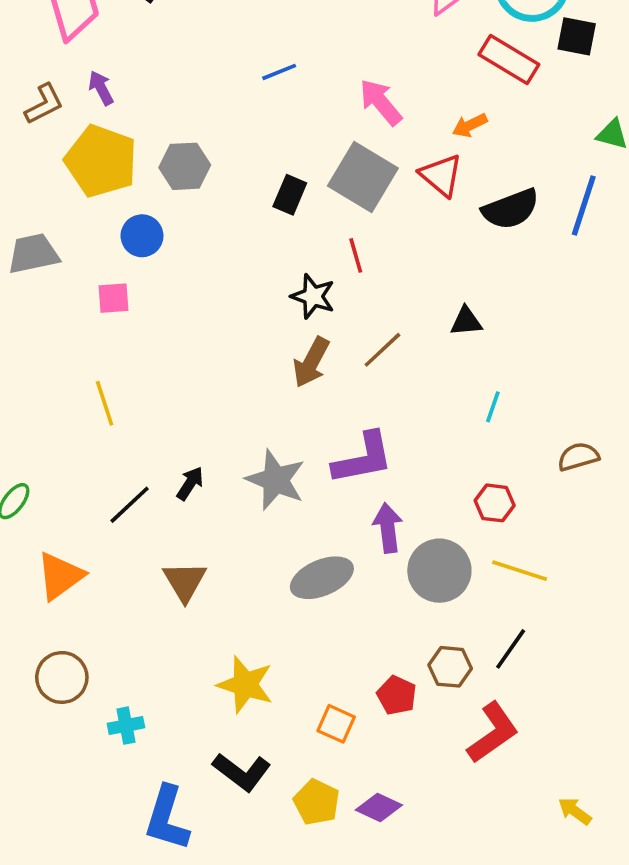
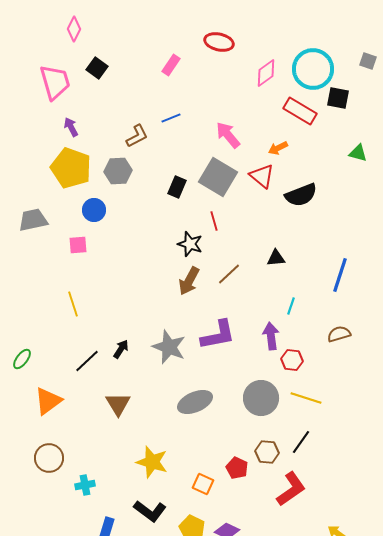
brown L-shape: (44, 104) -> (137, 136), moved
blue line: (584, 206) -> (340, 275), moved
purple arrow: (388, 528) -> (271, 336), moved

